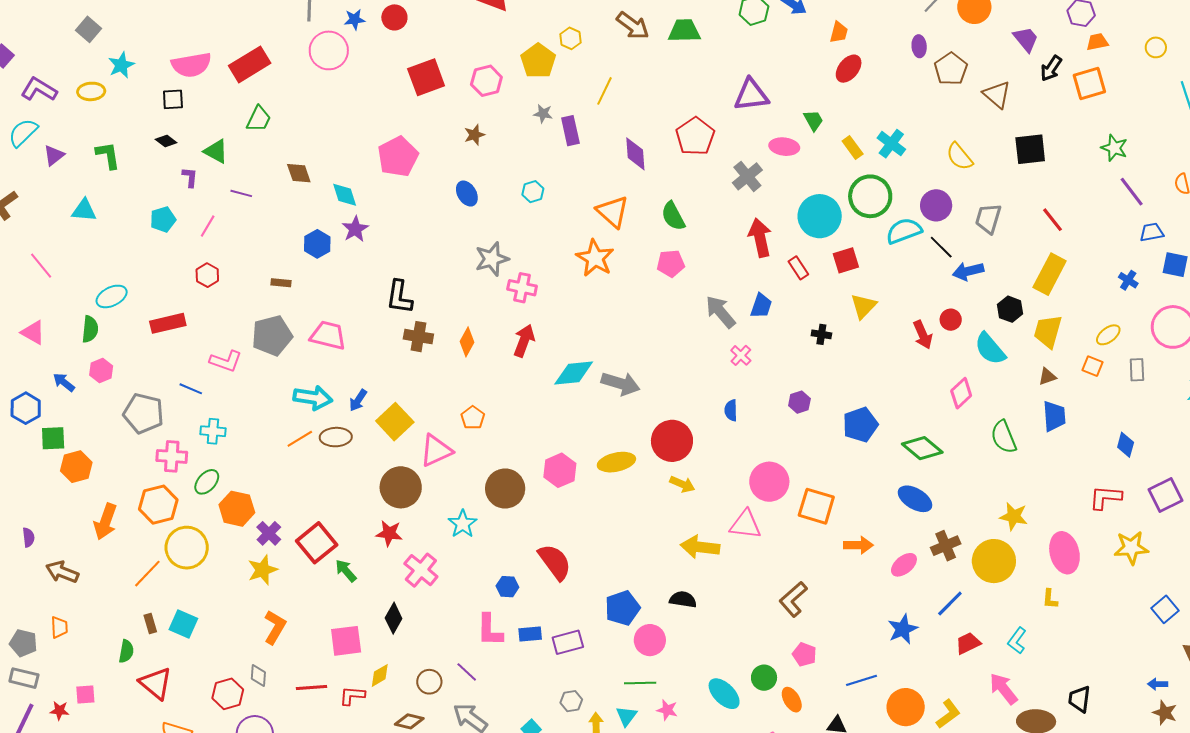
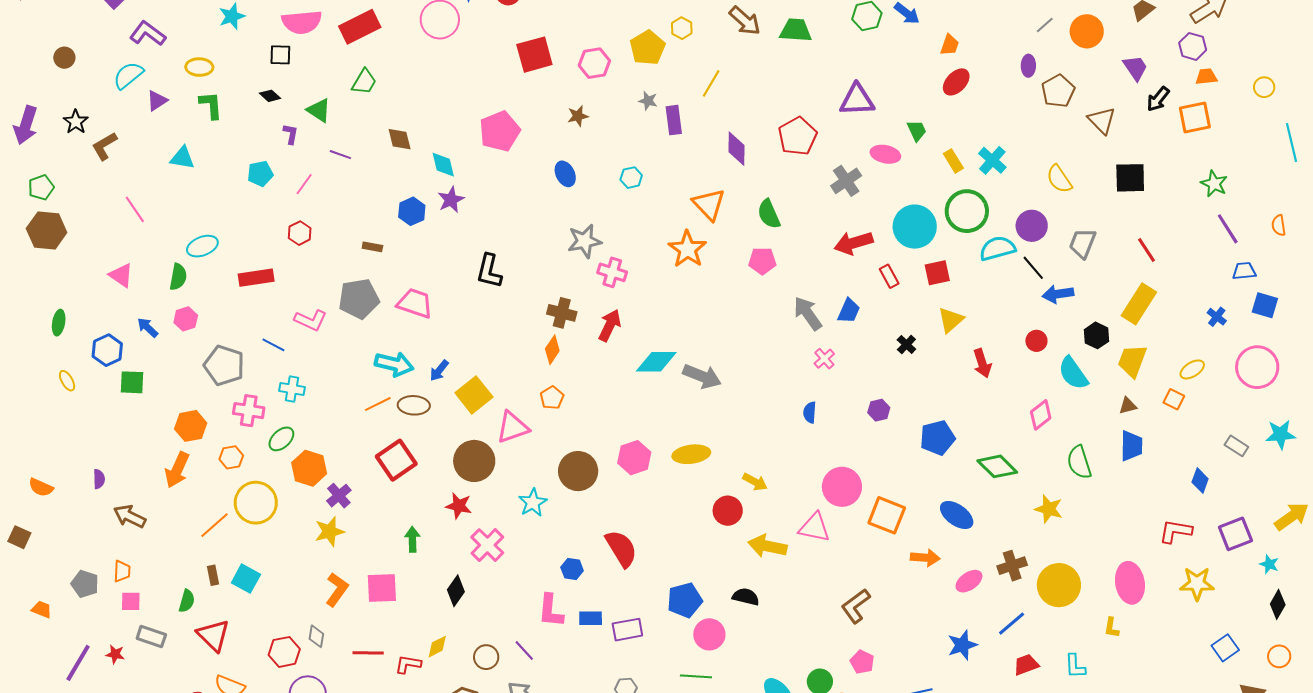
yellow ellipse: (91, 91) -> (199, 67), moved
red arrow: (760, 238) -> (854, 243), turned -99
black cross: (821, 334) -> (906, 344), turned 30
red arrow: (923, 335) -> (982, 363), moved
brown cross: (418, 337) -> (562, 313), moved
orange diamond: (467, 342) -> (552, 350), moved
gray rectangle: (1137, 370) -> (1236, 446), moved, turned -60
red circle: (672, 441) -> (728, 511), moved, size x0.7
orange hexagon: (76, 467) -> (191, 426), moved
blue ellipse: (915, 499) -> (957, 515), moved
orange hexagon: (158, 505) -> (231, 457), size x0.6
yellow star: (1014, 516) -> (1049, 509), moved
red square: (317, 543) -> (396, 460), moved
green arrow: (346, 571) -> (412, 539), turned 35
pink square: (346, 641) -> (382, 588), moved
cyan L-shape: (1017, 641) -> (1075, 666), turned -44
gray rectangle: (24, 678) -> (151, 637), moved
pink square: (85, 695) -> (131, 601), moved

